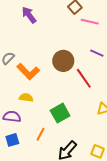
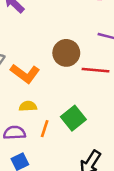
red line: (84, 78) -> (95, 70), turned -40
orange line: (41, 134) -> (45, 129), moved

